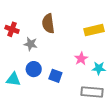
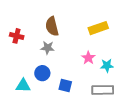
gray star: (31, 44) -> (48, 48), moved
blue square: (55, 76) -> (65, 86), moved

